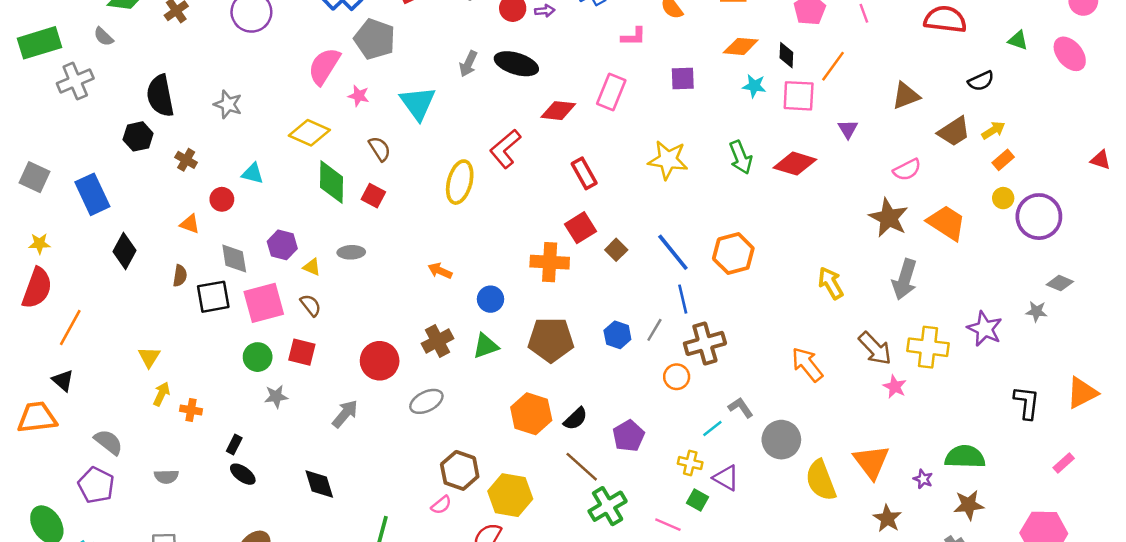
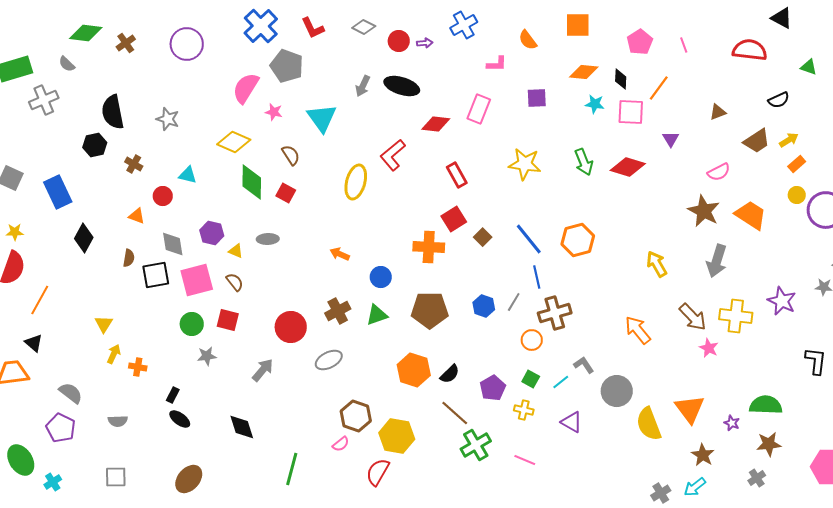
brown triangle: (906, 96) -> (718, 112), size x0.7
yellow cross: (690, 463) -> (524, 410), moved
green square: (698, 500) -> (531, 379), moved

